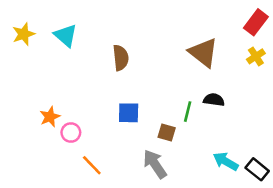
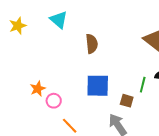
cyan triangle: (66, 35) -> (59, 20), moved
blue square: (129, 113) -> (98, 86), size x1.4

